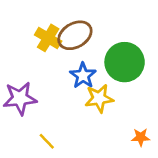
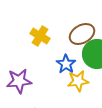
brown ellipse: (75, 35) -> (82, 34), moved

